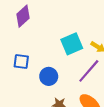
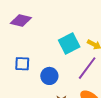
purple diamond: (23, 16) -> (21, 20), turned 60

